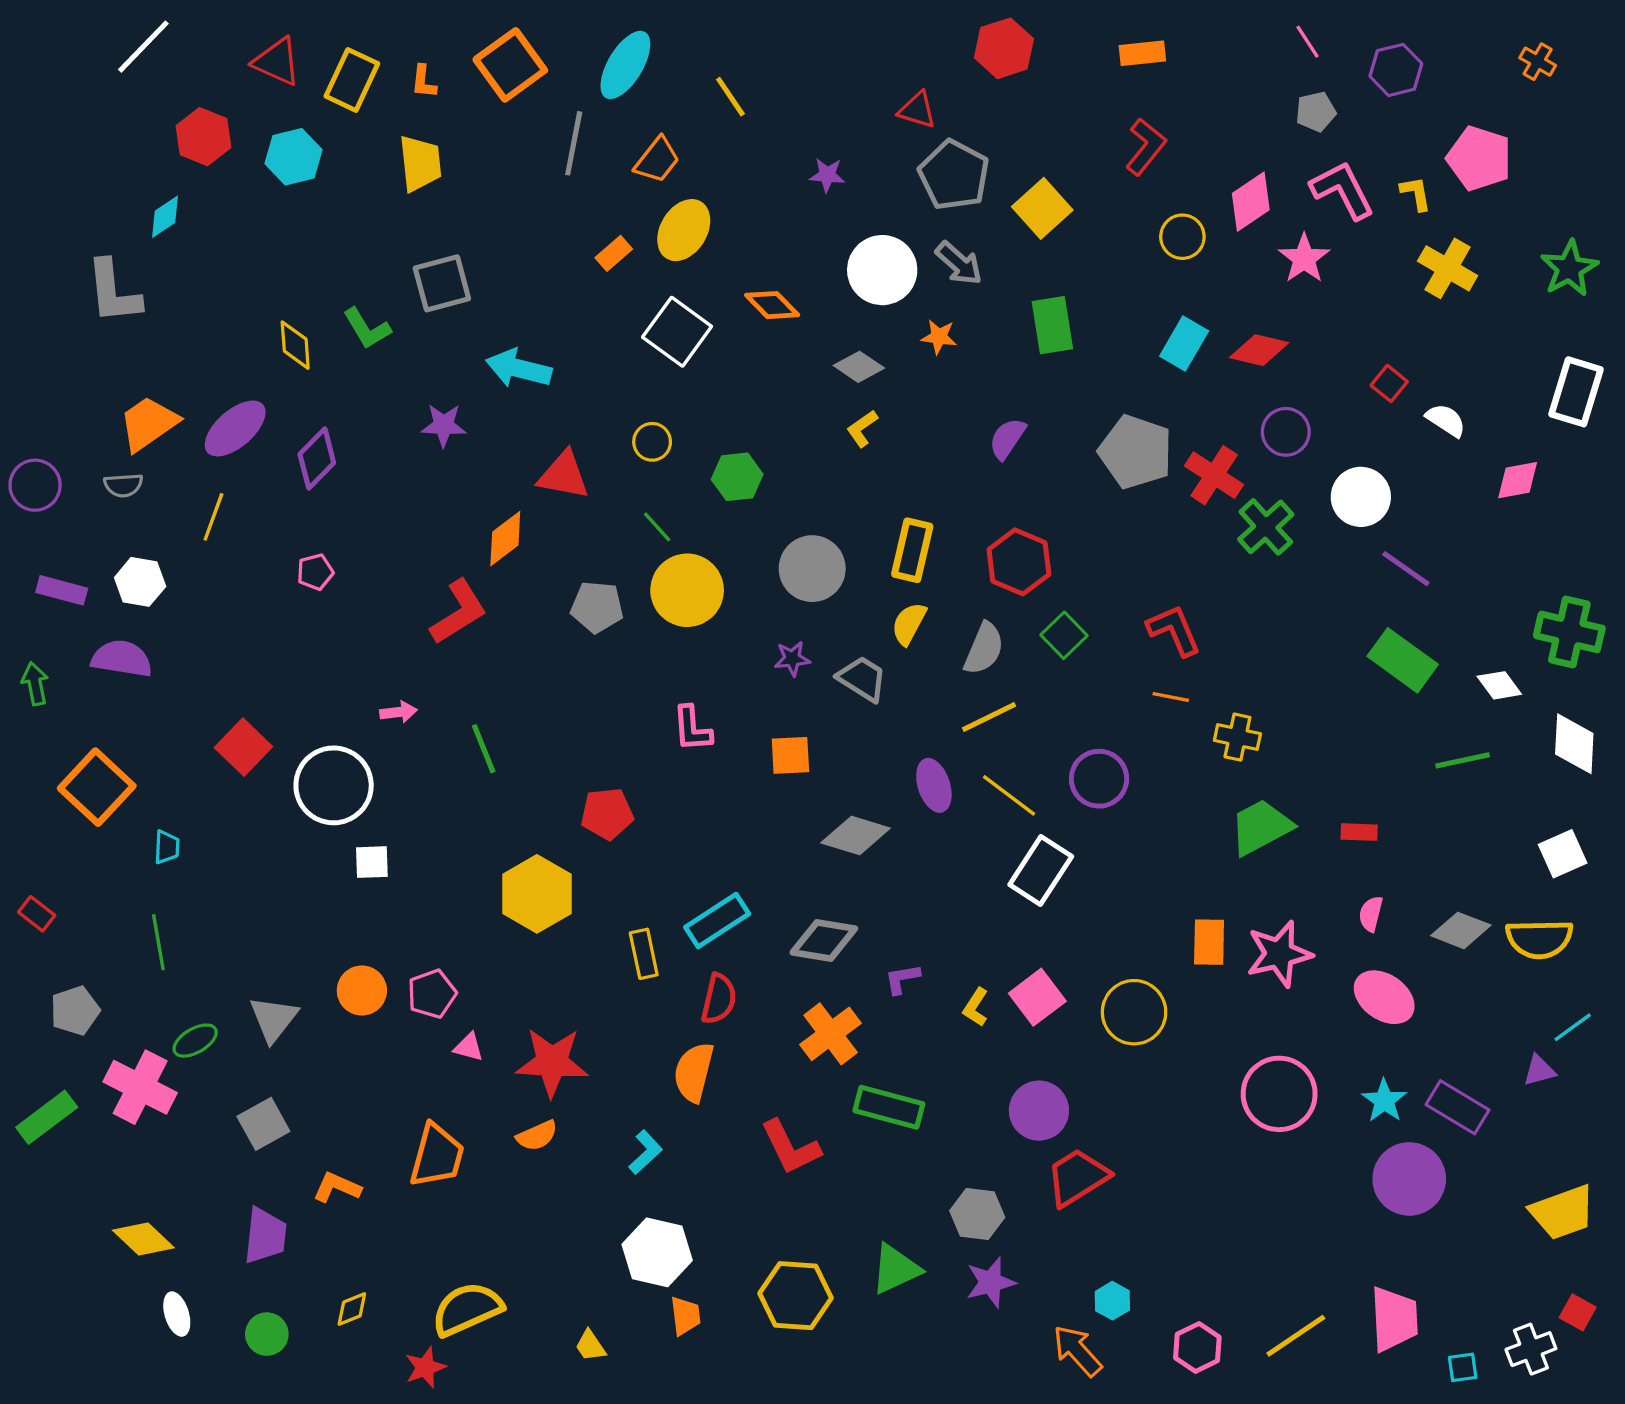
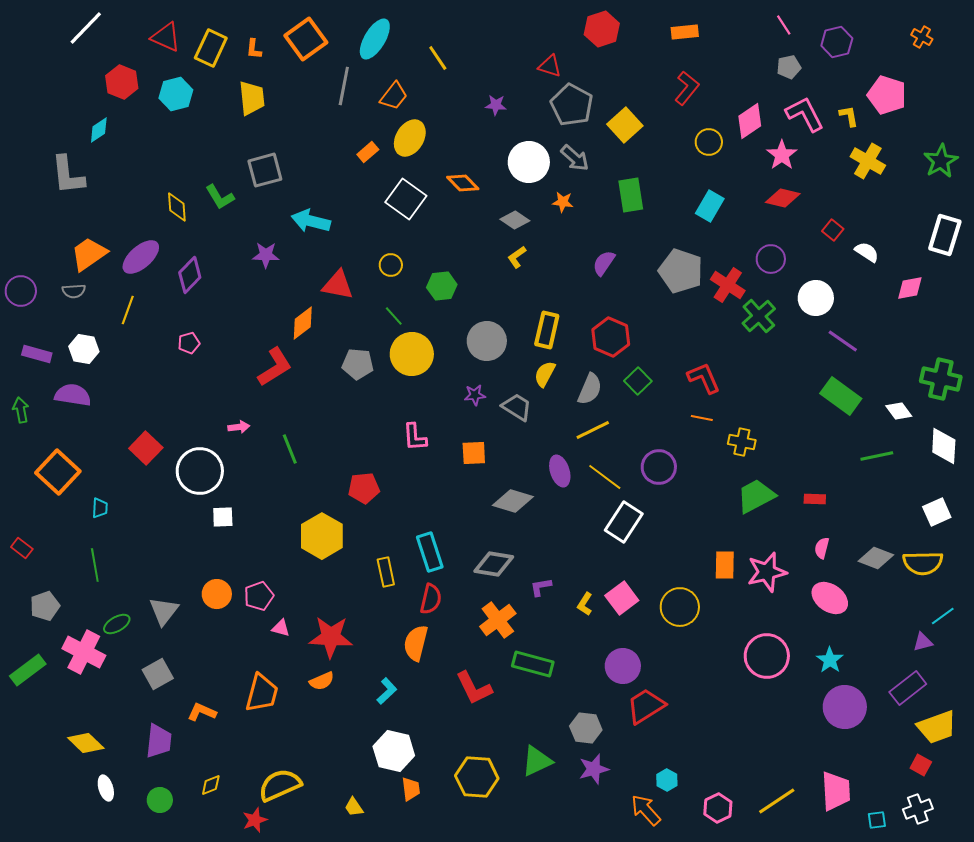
red diamond: (1259, 350) -> (783, 198), moved
cyan rectangle: (717, 920) -> (430, 552), turned -75
purple rectangle: (1458, 1107) -> (908, 688), moved, turned -69
red square: (1578, 1312) -> (921, 765), moved

